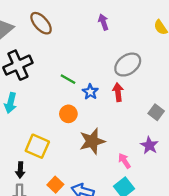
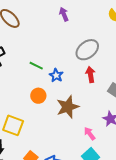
red arrow: (118, 92) -> (91, 75), moved
brown star: (92, 141) -> (68, 107), moved

